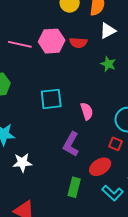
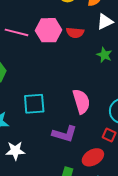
cyan square: (51, 99) -> (34, 104), moved
pink semicircle: (87, 111) -> (81, 101), size x1.4
purple L-shape: (71, 144) -> (65, 134), turned -105

